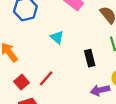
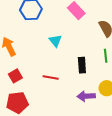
red line: (46, 78) -> (51, 77), moved, turned 49

